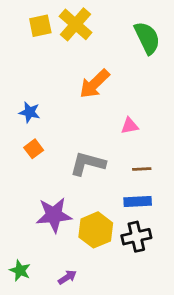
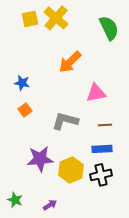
pink triangle: (130, 126) -> (96, 93), size x1.5

